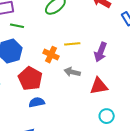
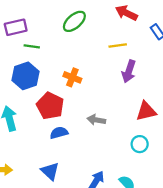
yellow line: (72, 44) -> (118, 46), moved
gray arrow: (72, 72) -> (96, 120), moved
red triangle: (99, 86) -> (146, 111), moved

